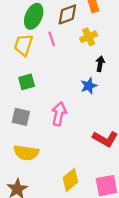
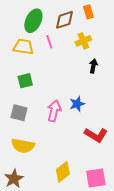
yellow trapezoid: (23, 45) -> (23, 47), turned 80
blue star: (89, 86) -> (77, 104), moved

